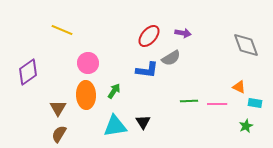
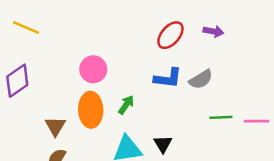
yellow line: (62, 30) -> (26, 28), moved
gray semicircle: (171, 58) -> (201, 79), moved

